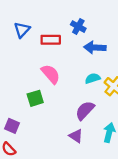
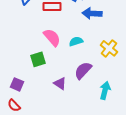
cyan semicircle: (93, 78) -> (76, 41), moved
purple triangle: (76, 136) -> (60, 83), moved

